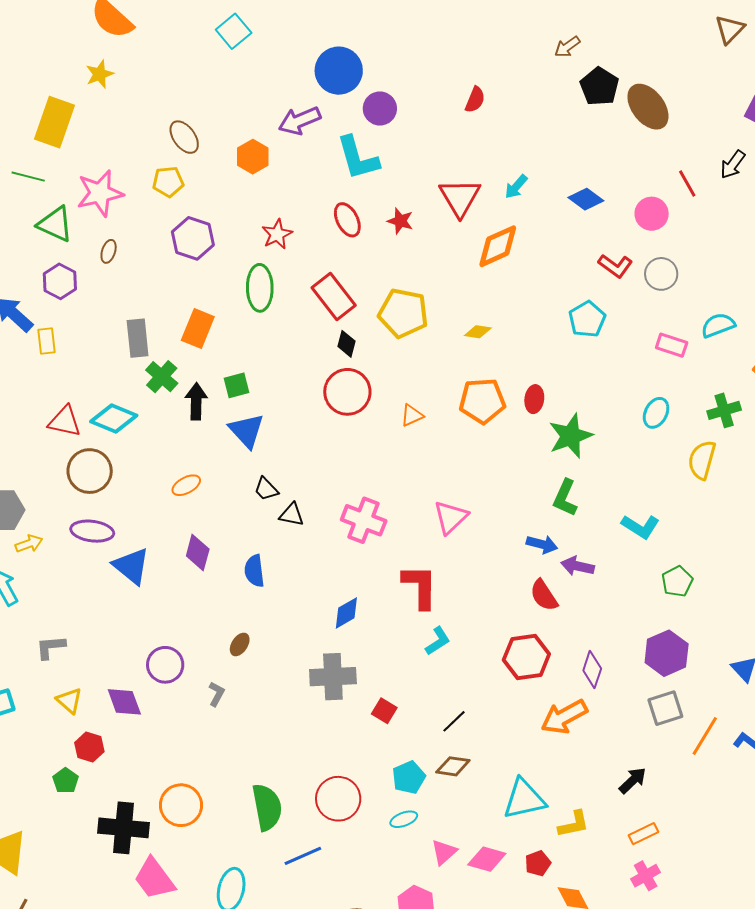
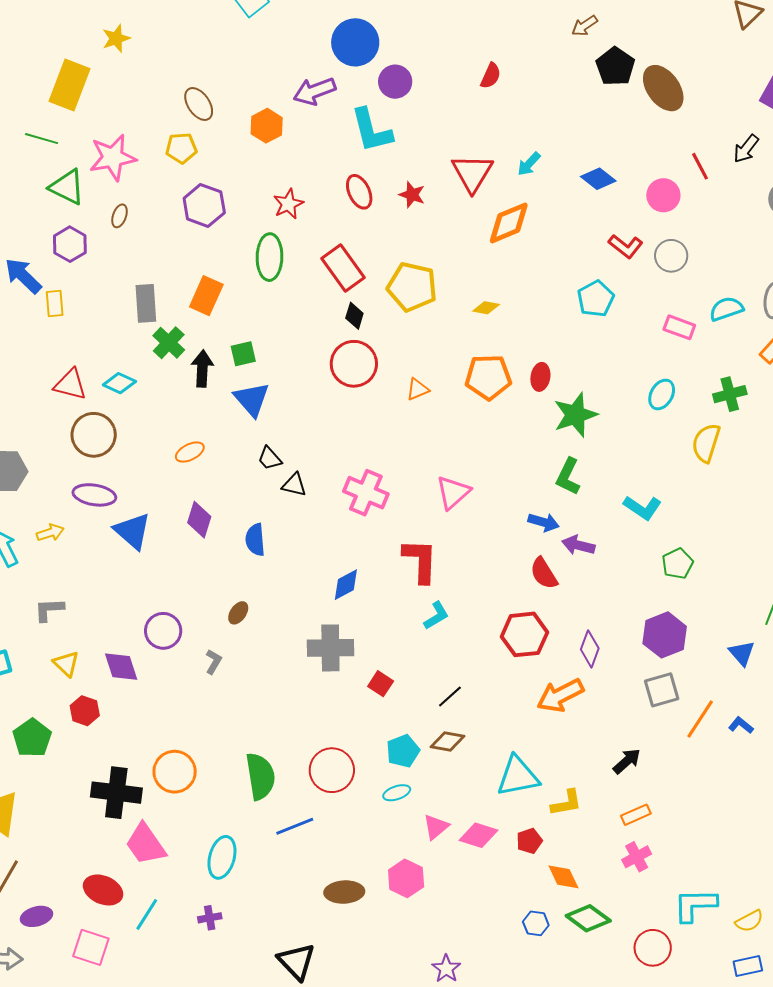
cyan diamond: (114, 419) -> (119, 383), size x0.7
yellow arrow: (29, 544) -> (50, 533), moved
green pentagon: (66, 781) -> (32, 738), moved, size x1.5

